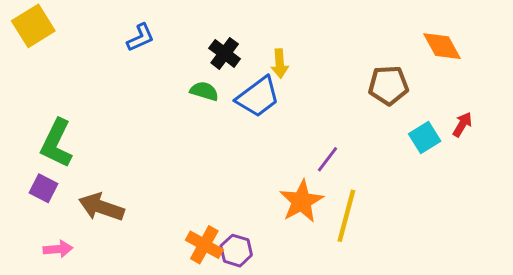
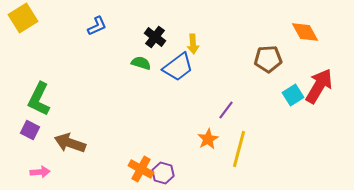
red arrow: (462, 124) -> (319, 86), size x2.0
orange star: (301, 201) -> (208, 139), size x0.7

